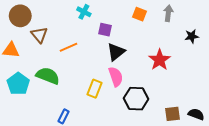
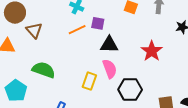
orange line: (69, 47) -> (77, 30), moved
black triangle: (116, 52) -> (109, 45), turned 42
cyan pentagon: (18, 84) -> (16, 91), moved

